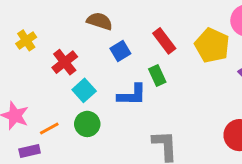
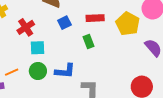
red rectangle: (164, 41) -> (95, 18), turned -60
cyan square: (84, 90) -> (37, 48), turned 35
blue L-shape: (132, 95) -> (65, 71), moved

